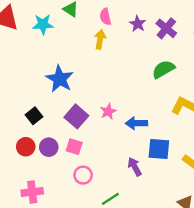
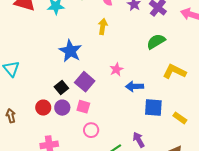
yellow arrow: (100, 39) -> (103, 27), moved
pink star: (108, 111) -> (116, 69), moved
black square: (34, 116) -> (61, 87), moved
purple arrow: (135, 167) -> (139, 140), moved

